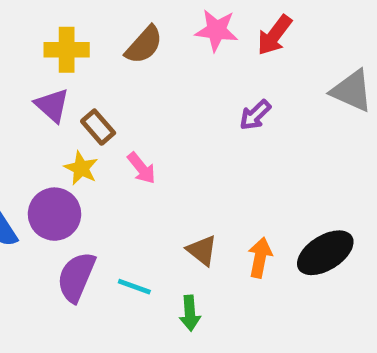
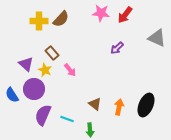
brown semicircle: (144, 45) -> (61, 19), moved
purple triangle: (52, 105) -> (26, 64), moved
black ellipse: (325, 253) -> (146, 105), turned -35

